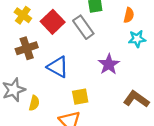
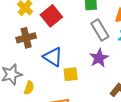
gray rectangle: (83, 27) -> (100, 30), moved
yellow square: (80, 97) -> (71, 74), moved

